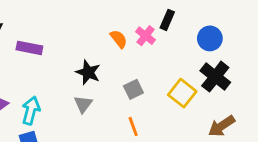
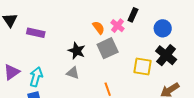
gray square: (133, 89) -> (108, 48), moved, size x1.5
yellow square: (182, 93) -> (143, 66), turned -30
gray triangle: (83, 104) -> (73, 73), turned -48

